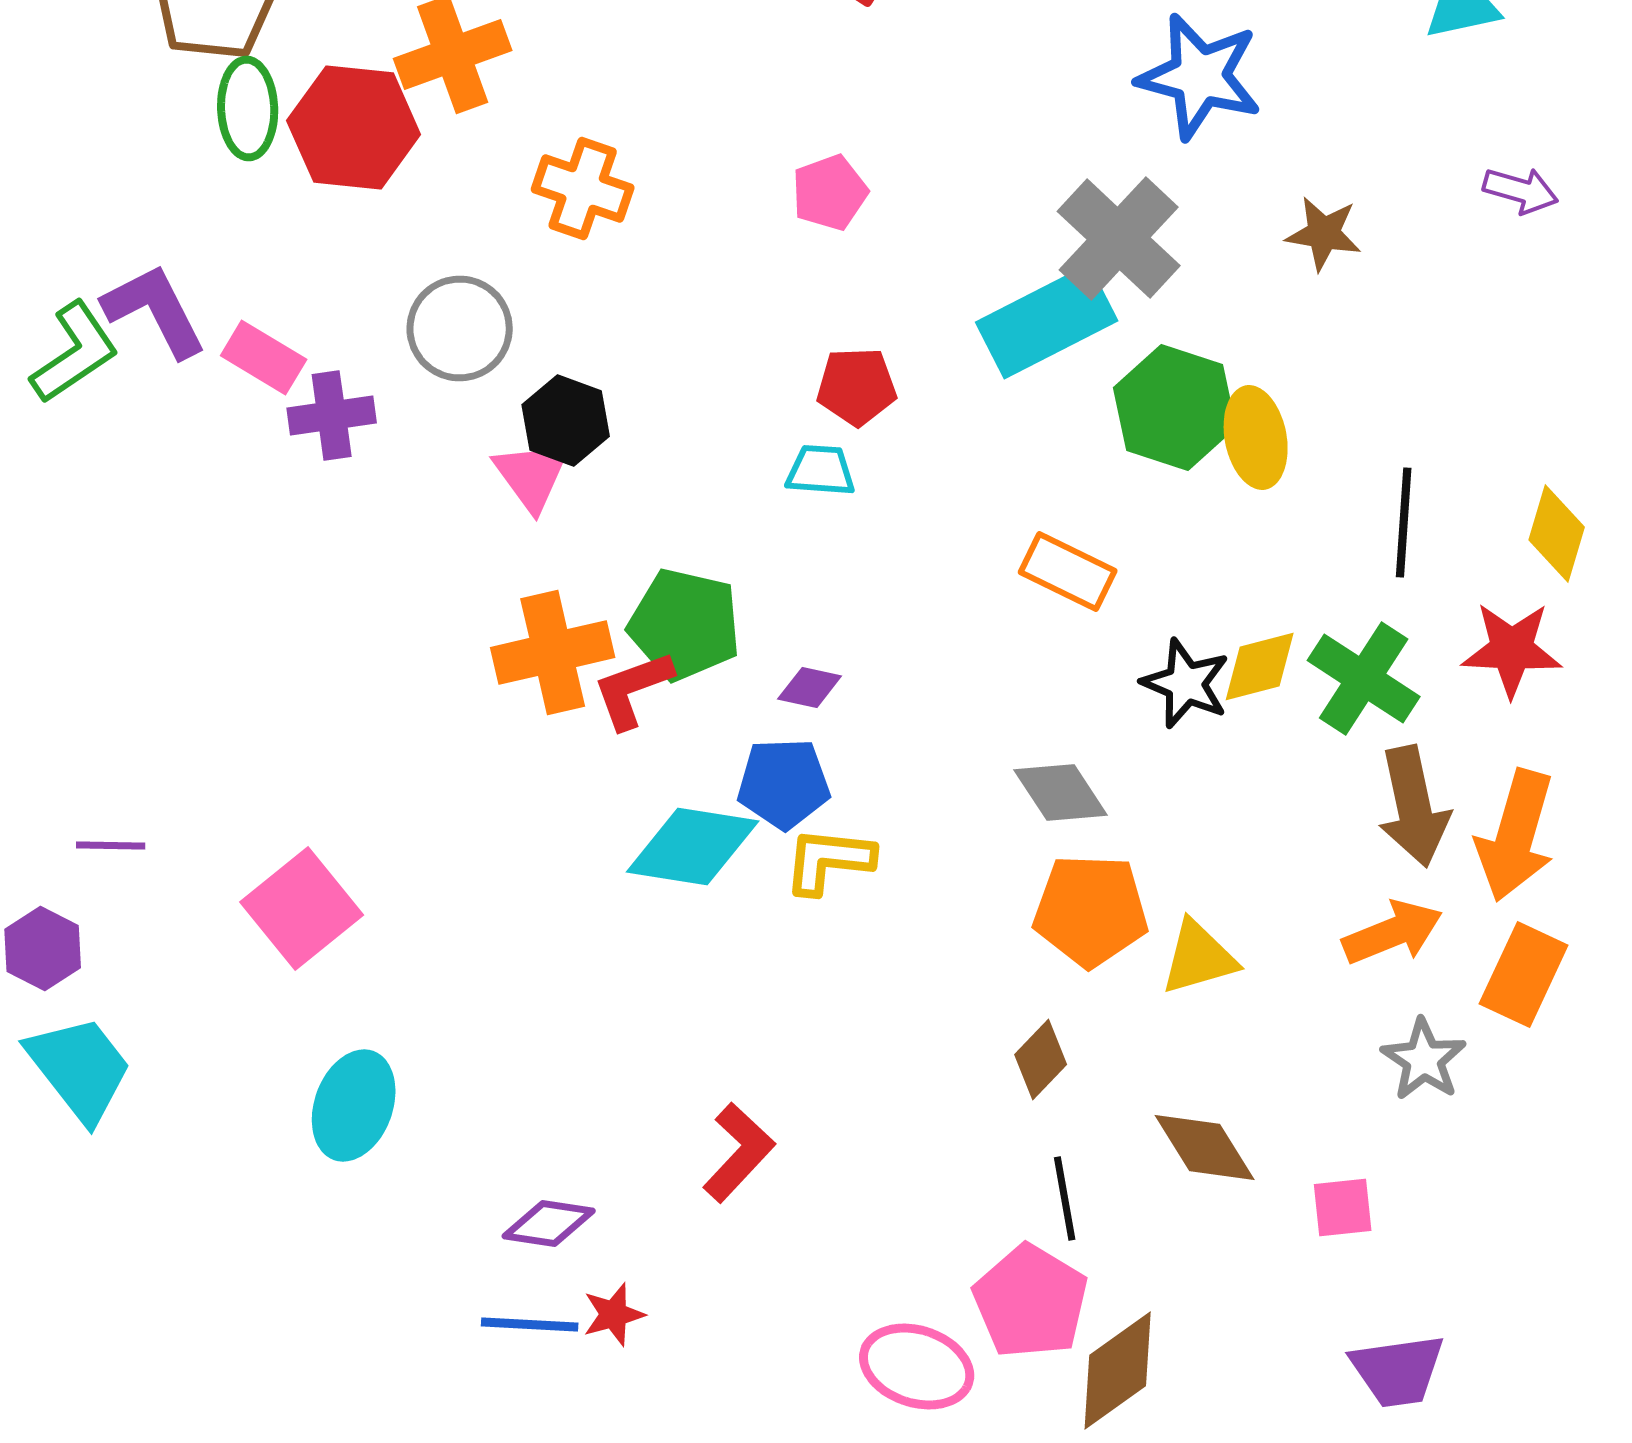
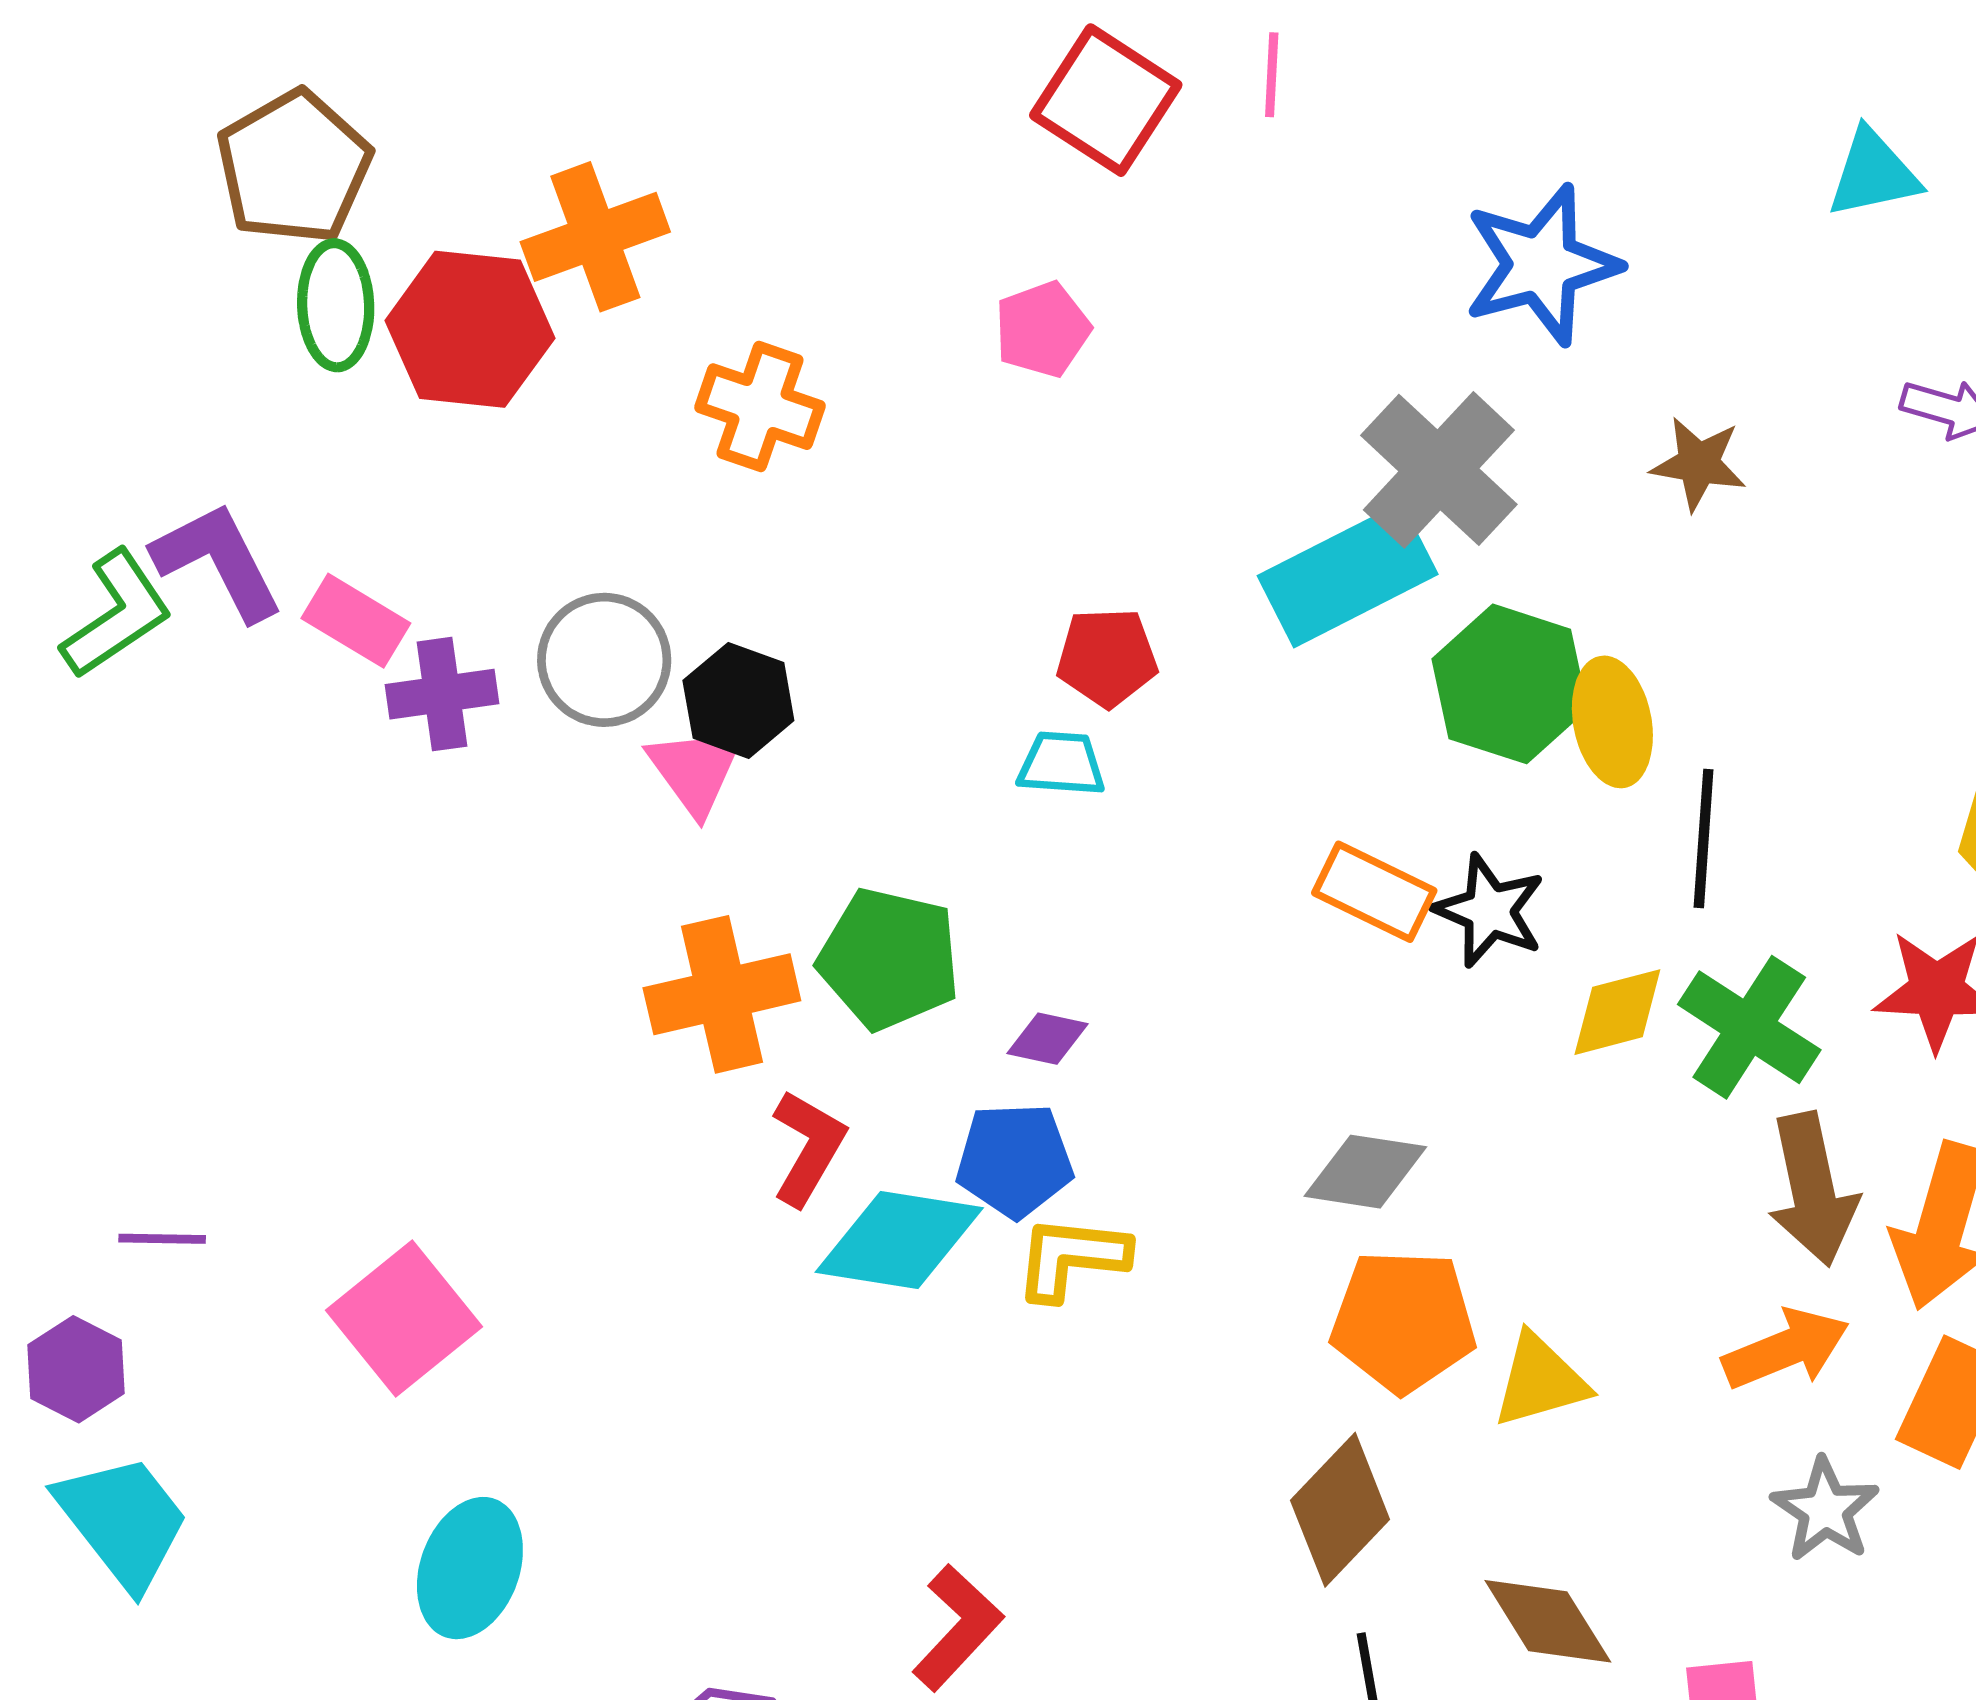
blue star: (1200, 76) -> (1541, 265), turned -30
pink pentagon: (830, 192) -> (1042, 329), moved
gray circle: (460, 328) -> (604, 660), moved
black line: (1404, 522) -> (1704, 838), moved
black star: (1186, 684) -> (1490, 911), moved
red L-shape: (633, 690) -> (808, 1148), moved, turned 140
gray diamond: (1061, 792) -> (1365, 1172), turned -48
brown diamond: (1041, 1060) -> (1340, 1510), size x1.5

